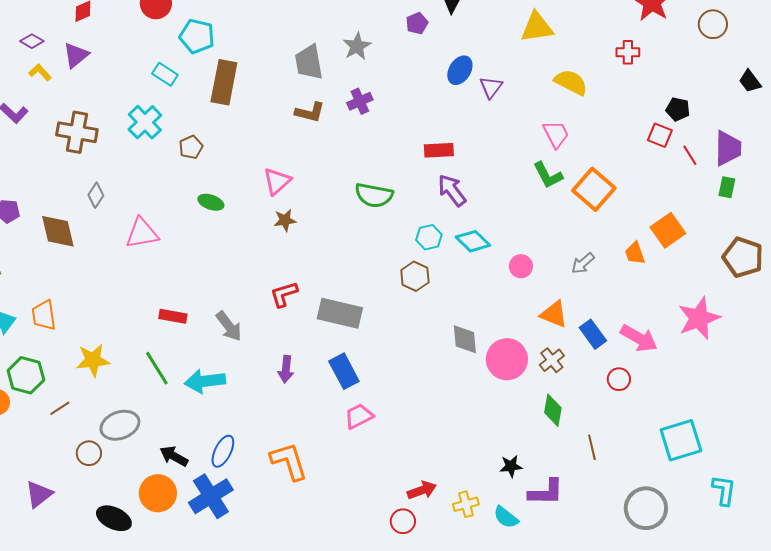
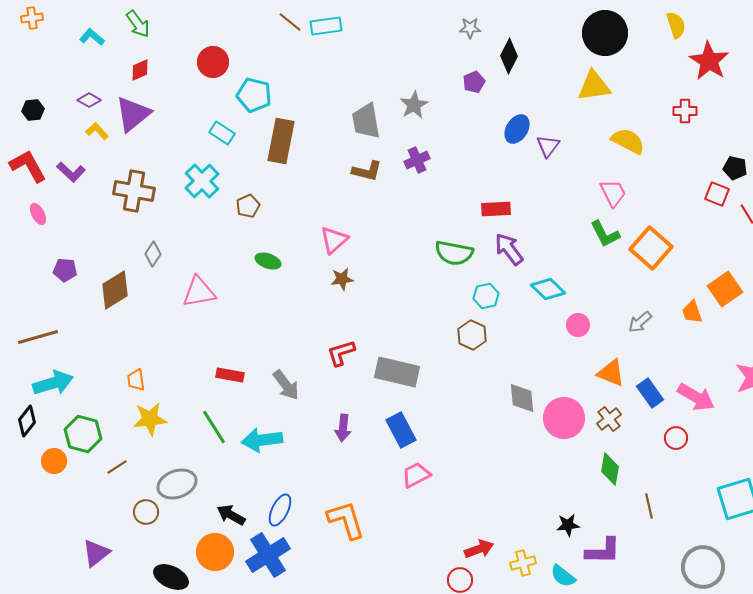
purple triangle: (76, 55) -> (133, 114), size x1.4
green semicircle: (374, 195) -> (454, 253), moved
brown diamond: (58, 231) -> (115, 290), turned 72
cyan diamond: (473, 241) -> (548, 289), moved
orange trapezoid: (44, 315) -> (136, 380), moved, size x0.7

